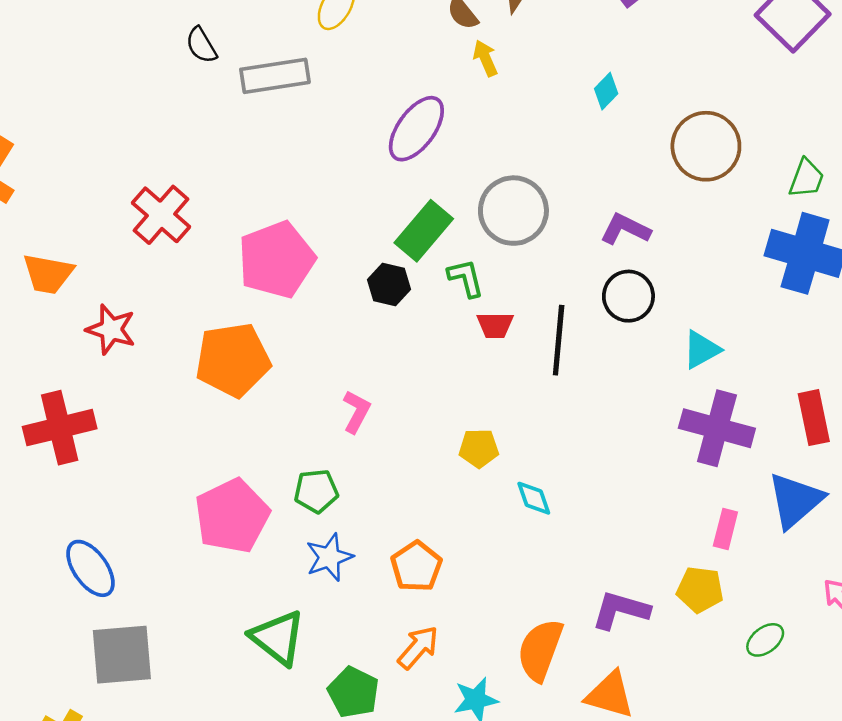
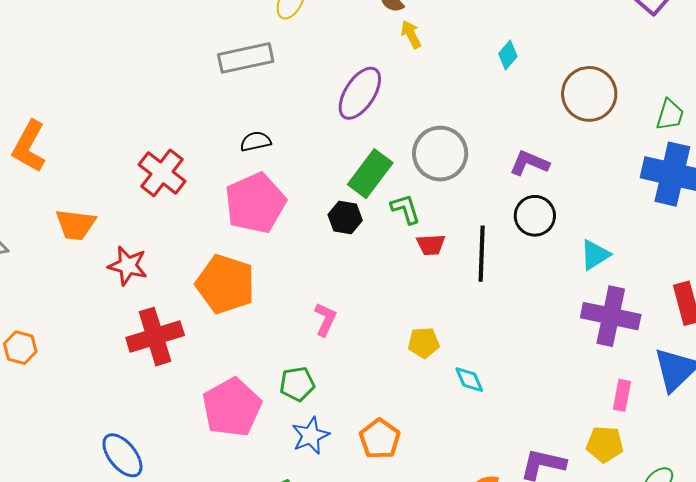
black semicircle: (201, 45) -> (256, 141), moved, turned 112
orange pentagon: (233, 360) -> (225, 284), turned 30
red cross: (60, 428) -> (155, 337), moved

